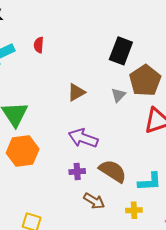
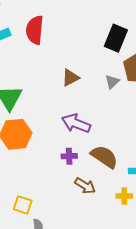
red semicircle: (39, 45) -> (35, 30), size x1.8

